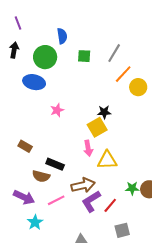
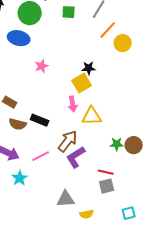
brown semicircle: (41, 176) -> (18, 124), moved
brown arrow: (83, 185) -> (68, 141), turned -40
red line: (110, 205) -> (106, 172), moved, turned 63

